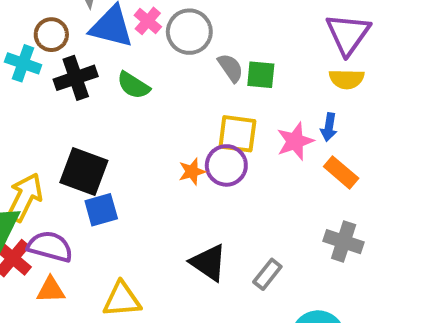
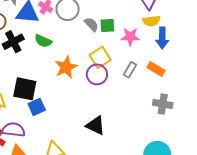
blue arrow: (329, 127) -> (162, 38), moved, size x1.5
yellow square: (237, 134) -> (100, 57), turned -30
pink star: (295, 141) -> (130, 37), moved, turned 30
orange star: (192, 172) -> (66, 67), moved, size x1.6
gray rectangle: (267, 274) -> (130, 70), moved

